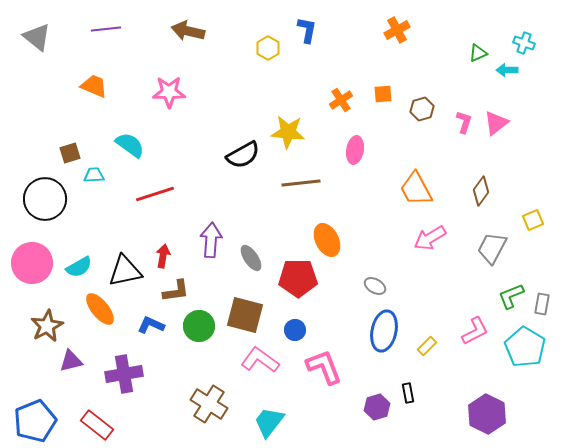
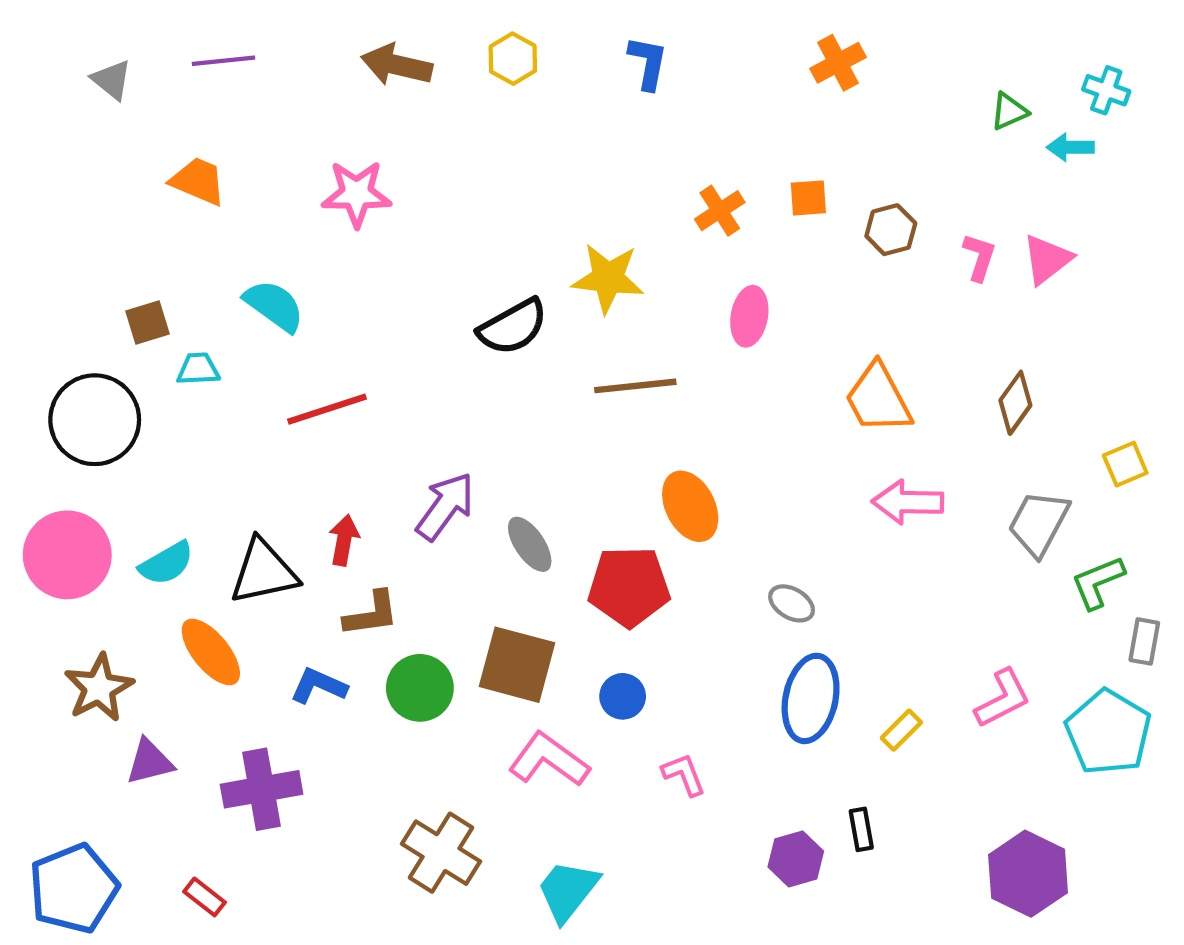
gray triangle: (37, 37) -> (112, 80), moved, size x0.7
yellow hexagon: (268, 48) -> (513, 59), moved
pink arrow: (430, 238) -> (908, 502), turned 32
purple arrow: (211, 240) -> (445, 506), turned 32
green L-shape: (511, 296) -> (1098, 582), moved
pink L-shape: (324, 367) -> (684, 774), size x0.6
red rectangle: (97, 425) -> (205, 897), size x0.6

